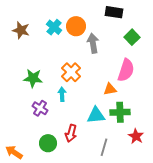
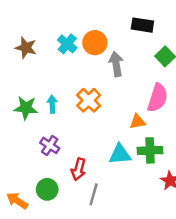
green star: (33, 78) -> (26, 108), moved
cyan arrow: (62, 94) -> (52, 104), moved
red arrow: (71, 133) -> (79, 169), moved
green circle: (48, 143) -> (47, 189), moved
gray line: (104, 147) -> (94, 194), moved

